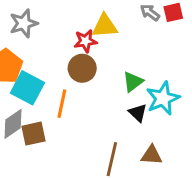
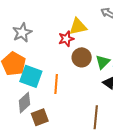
brown circle: (82, 68) -> (82, 57), moved
brown square: (34, 134) -> (40, 117), moved

